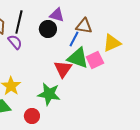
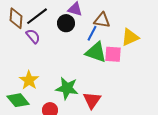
black line: (19, 22) -> (37, 16), turned 40
pink square: (95, 60) -> (113, 54), turned 30
red triangle: (63, 69) -> (92, 100), moved

